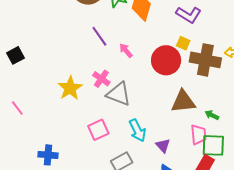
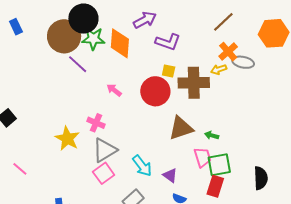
purple line: (99, 36) -> (78, 64), moved
gray triangle: (119, 94) -> (105, 150), moved, turned -40

